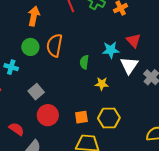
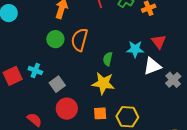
white triangle: (129, 65) -> (152, 66), turned 30
cyan cross: (11, 67) -> (35, 70), moved
yellow star: (102, 84) -> (103, 83), moved, size x1.6

